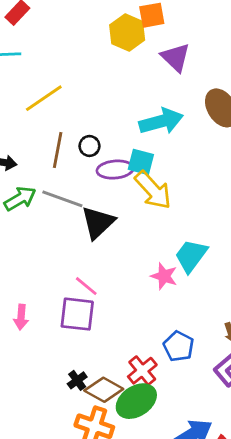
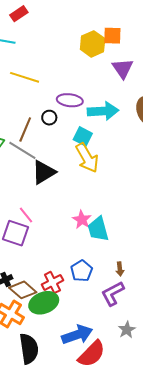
yellow line: (44, 98) -> (25, 77), turned 40
brown line: (58, 150) -> (25, 130), moved
purple ellipse: (115, 170) -> (70, 100), moved
cyan trapezoid: (191, 256) -> (98, 229), moved, turned -64

